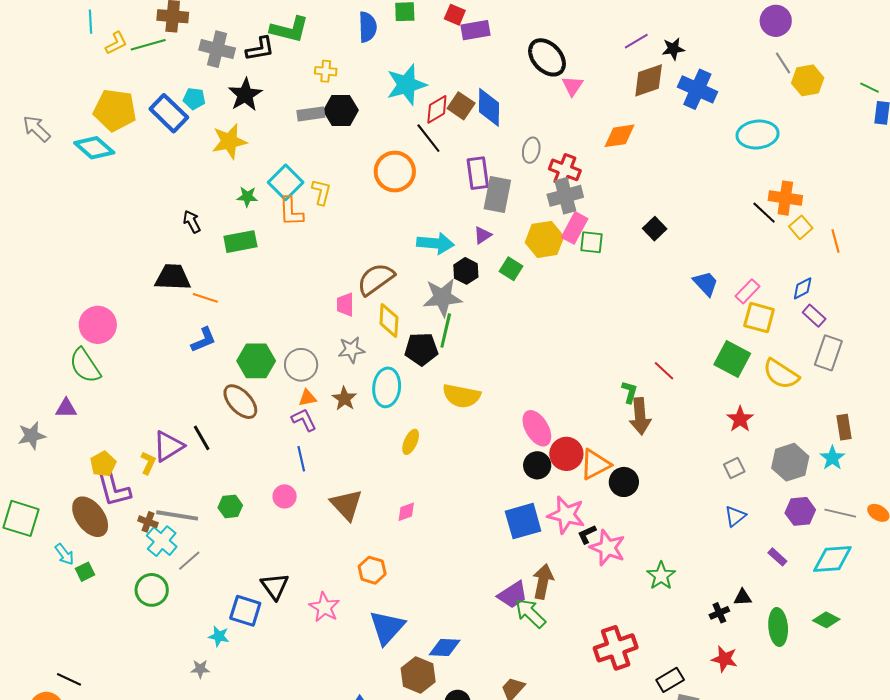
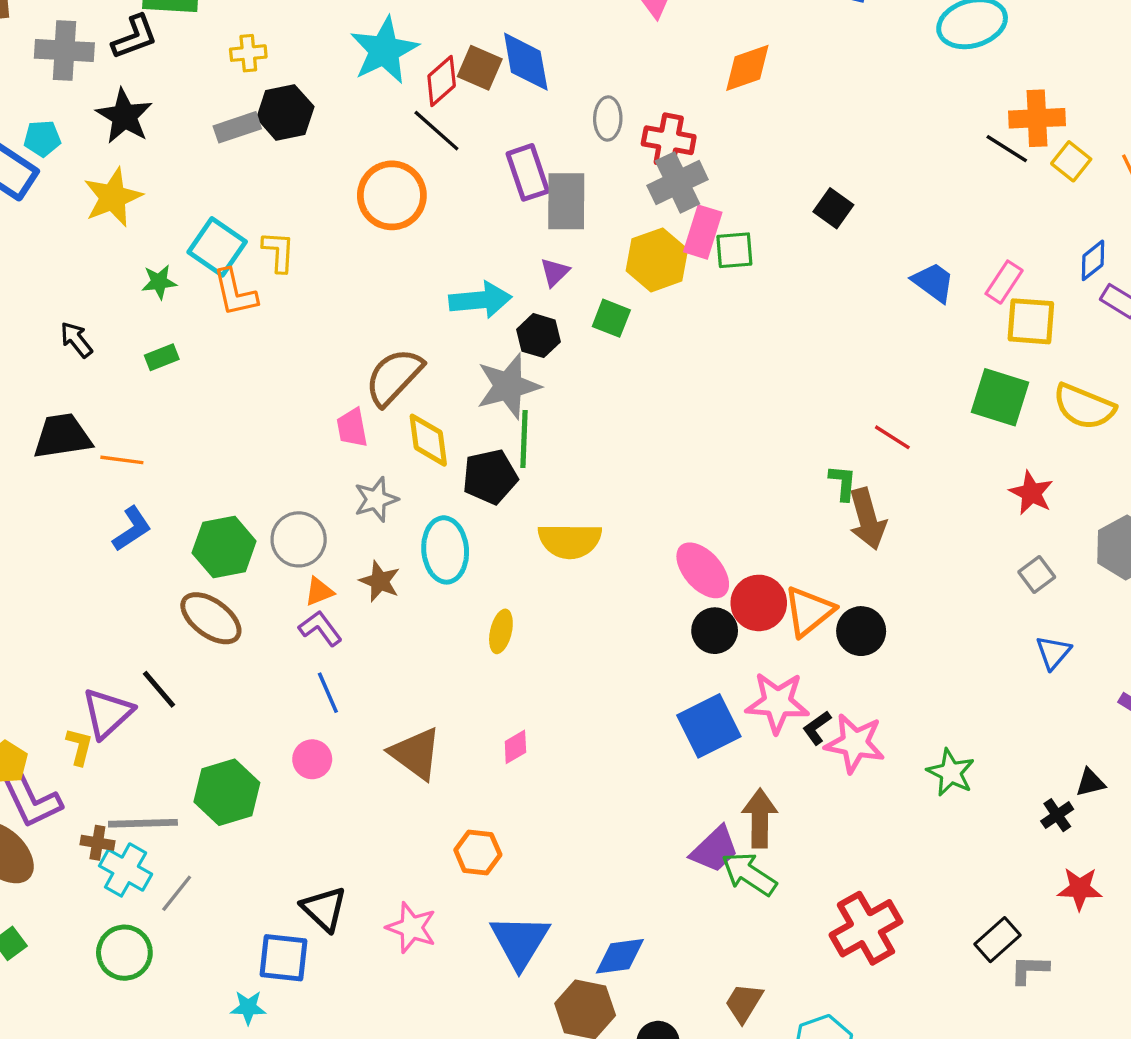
green rectangle: (240, 242) -> (162, 357), size x0.6
green hexagon: (230, 506) -> (227, 792), size x1.6
red cross: (616, 648) -> (866, 928), moved

